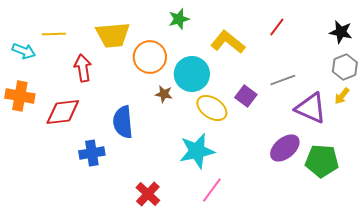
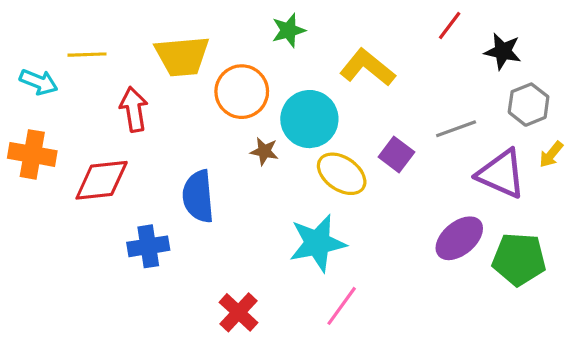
red line: (277, 27) -> (450, 26), moved
black star: (341, 32) -> (503, 51), moved
gray hexagon: (345, 67) -> (529, 105), moved

